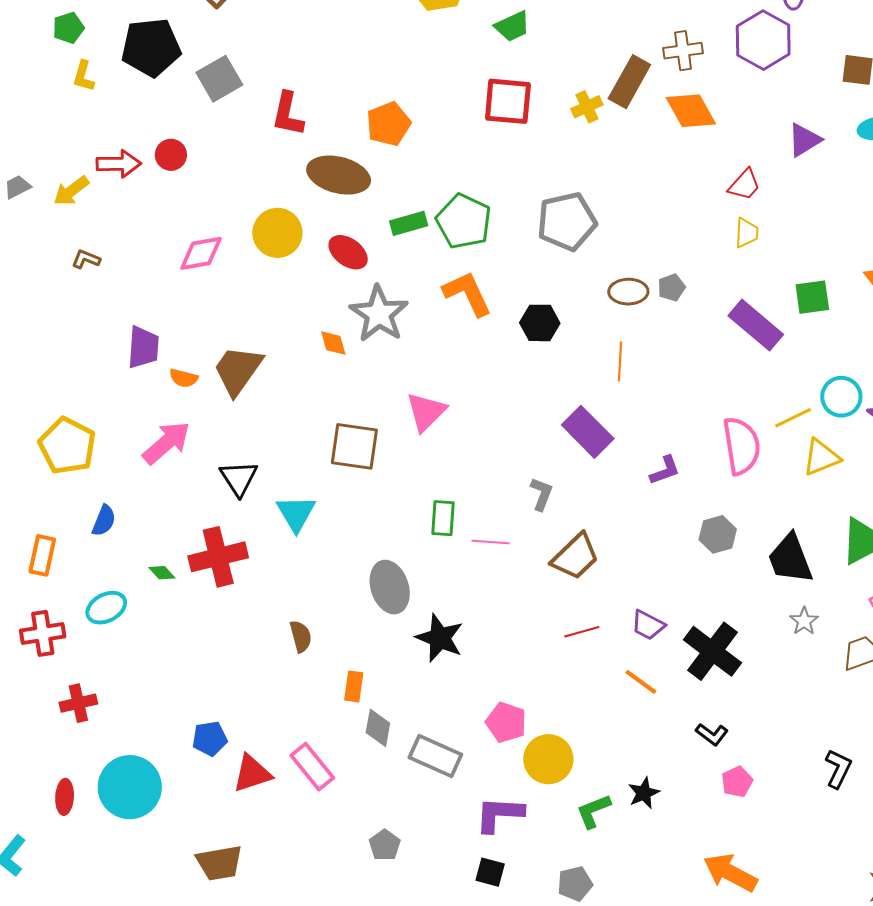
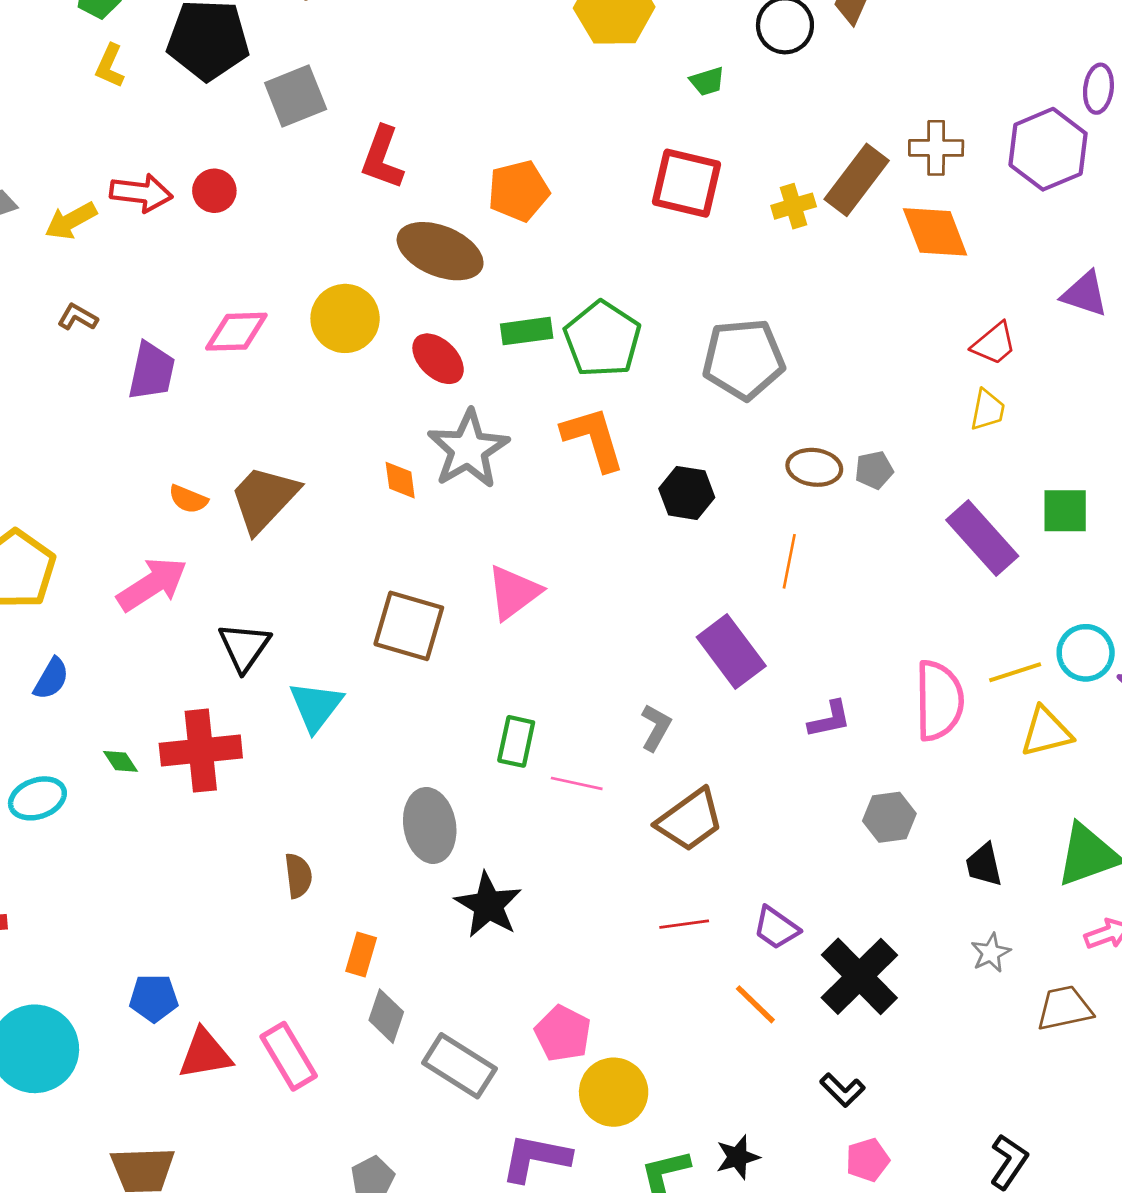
green trapezoid: (512, 26) -> (707, 81), size x0.7
purple triangle: (804, 140) -> (1085, 294), turned 42
purple trapezoid: (143, 347) -> (152, 371), moved
black trapezoid: (790, 559) -> (984, 865), size x0.6

